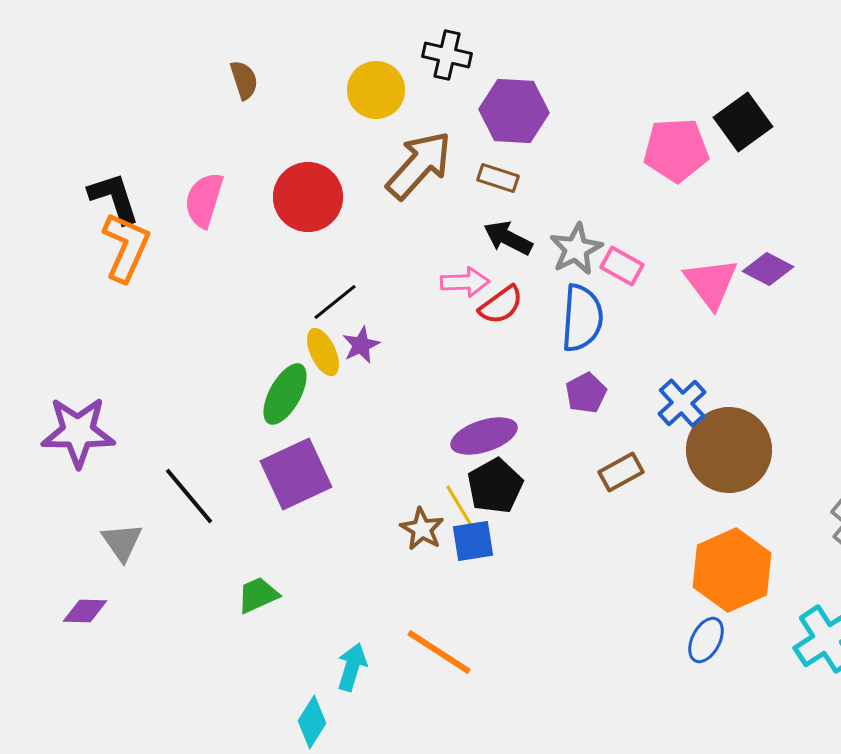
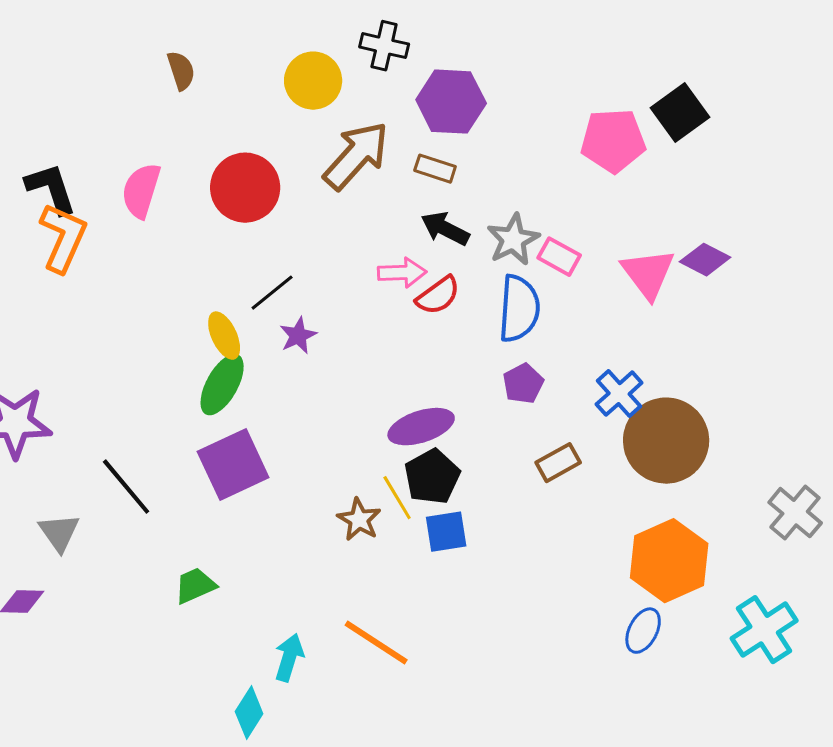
yellow ellipse: (323, 352) -> (224, 336), moved
blue square: (473, 541) -> (446, 532), moved

